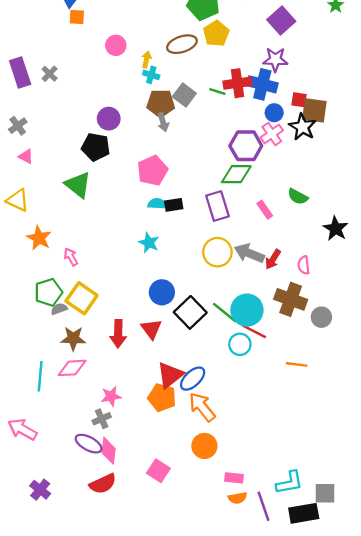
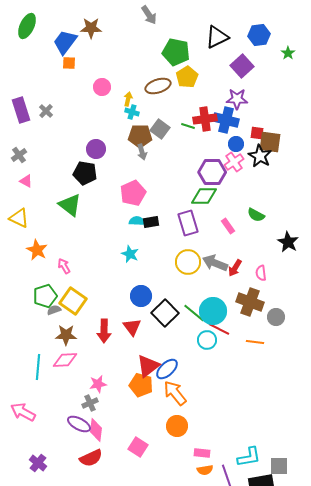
orange line: (297, 364) -> (255, 342), moved

